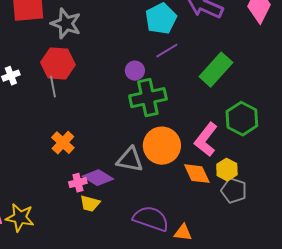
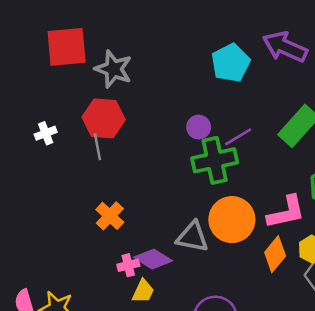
purple line: (167, 51) -> (238, 137), moved
pink L-shape: (206, 140) -> (286, 212), turned -140
orange diamond: (197, 174) -> (275, 254), turned 64
yellow trapezoid: (90, 204) -> (143, 291), turned -80

